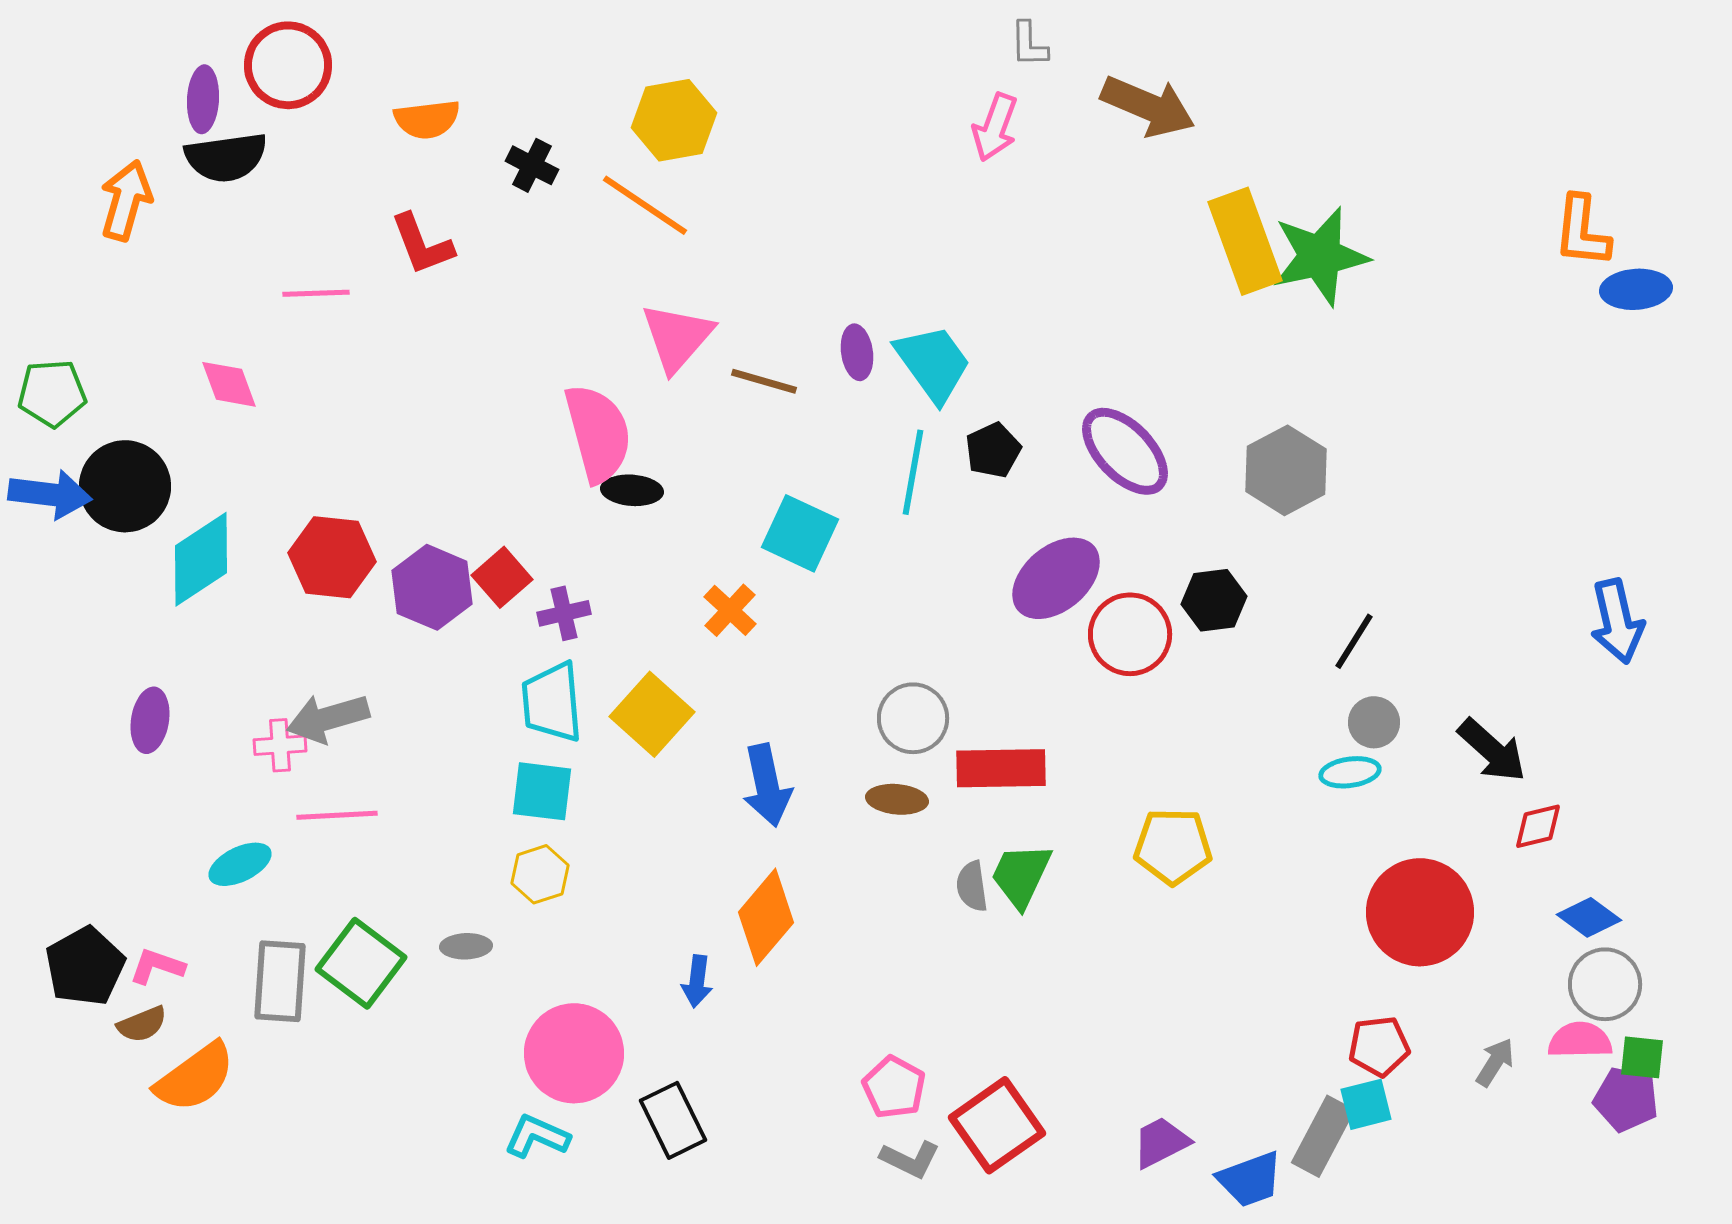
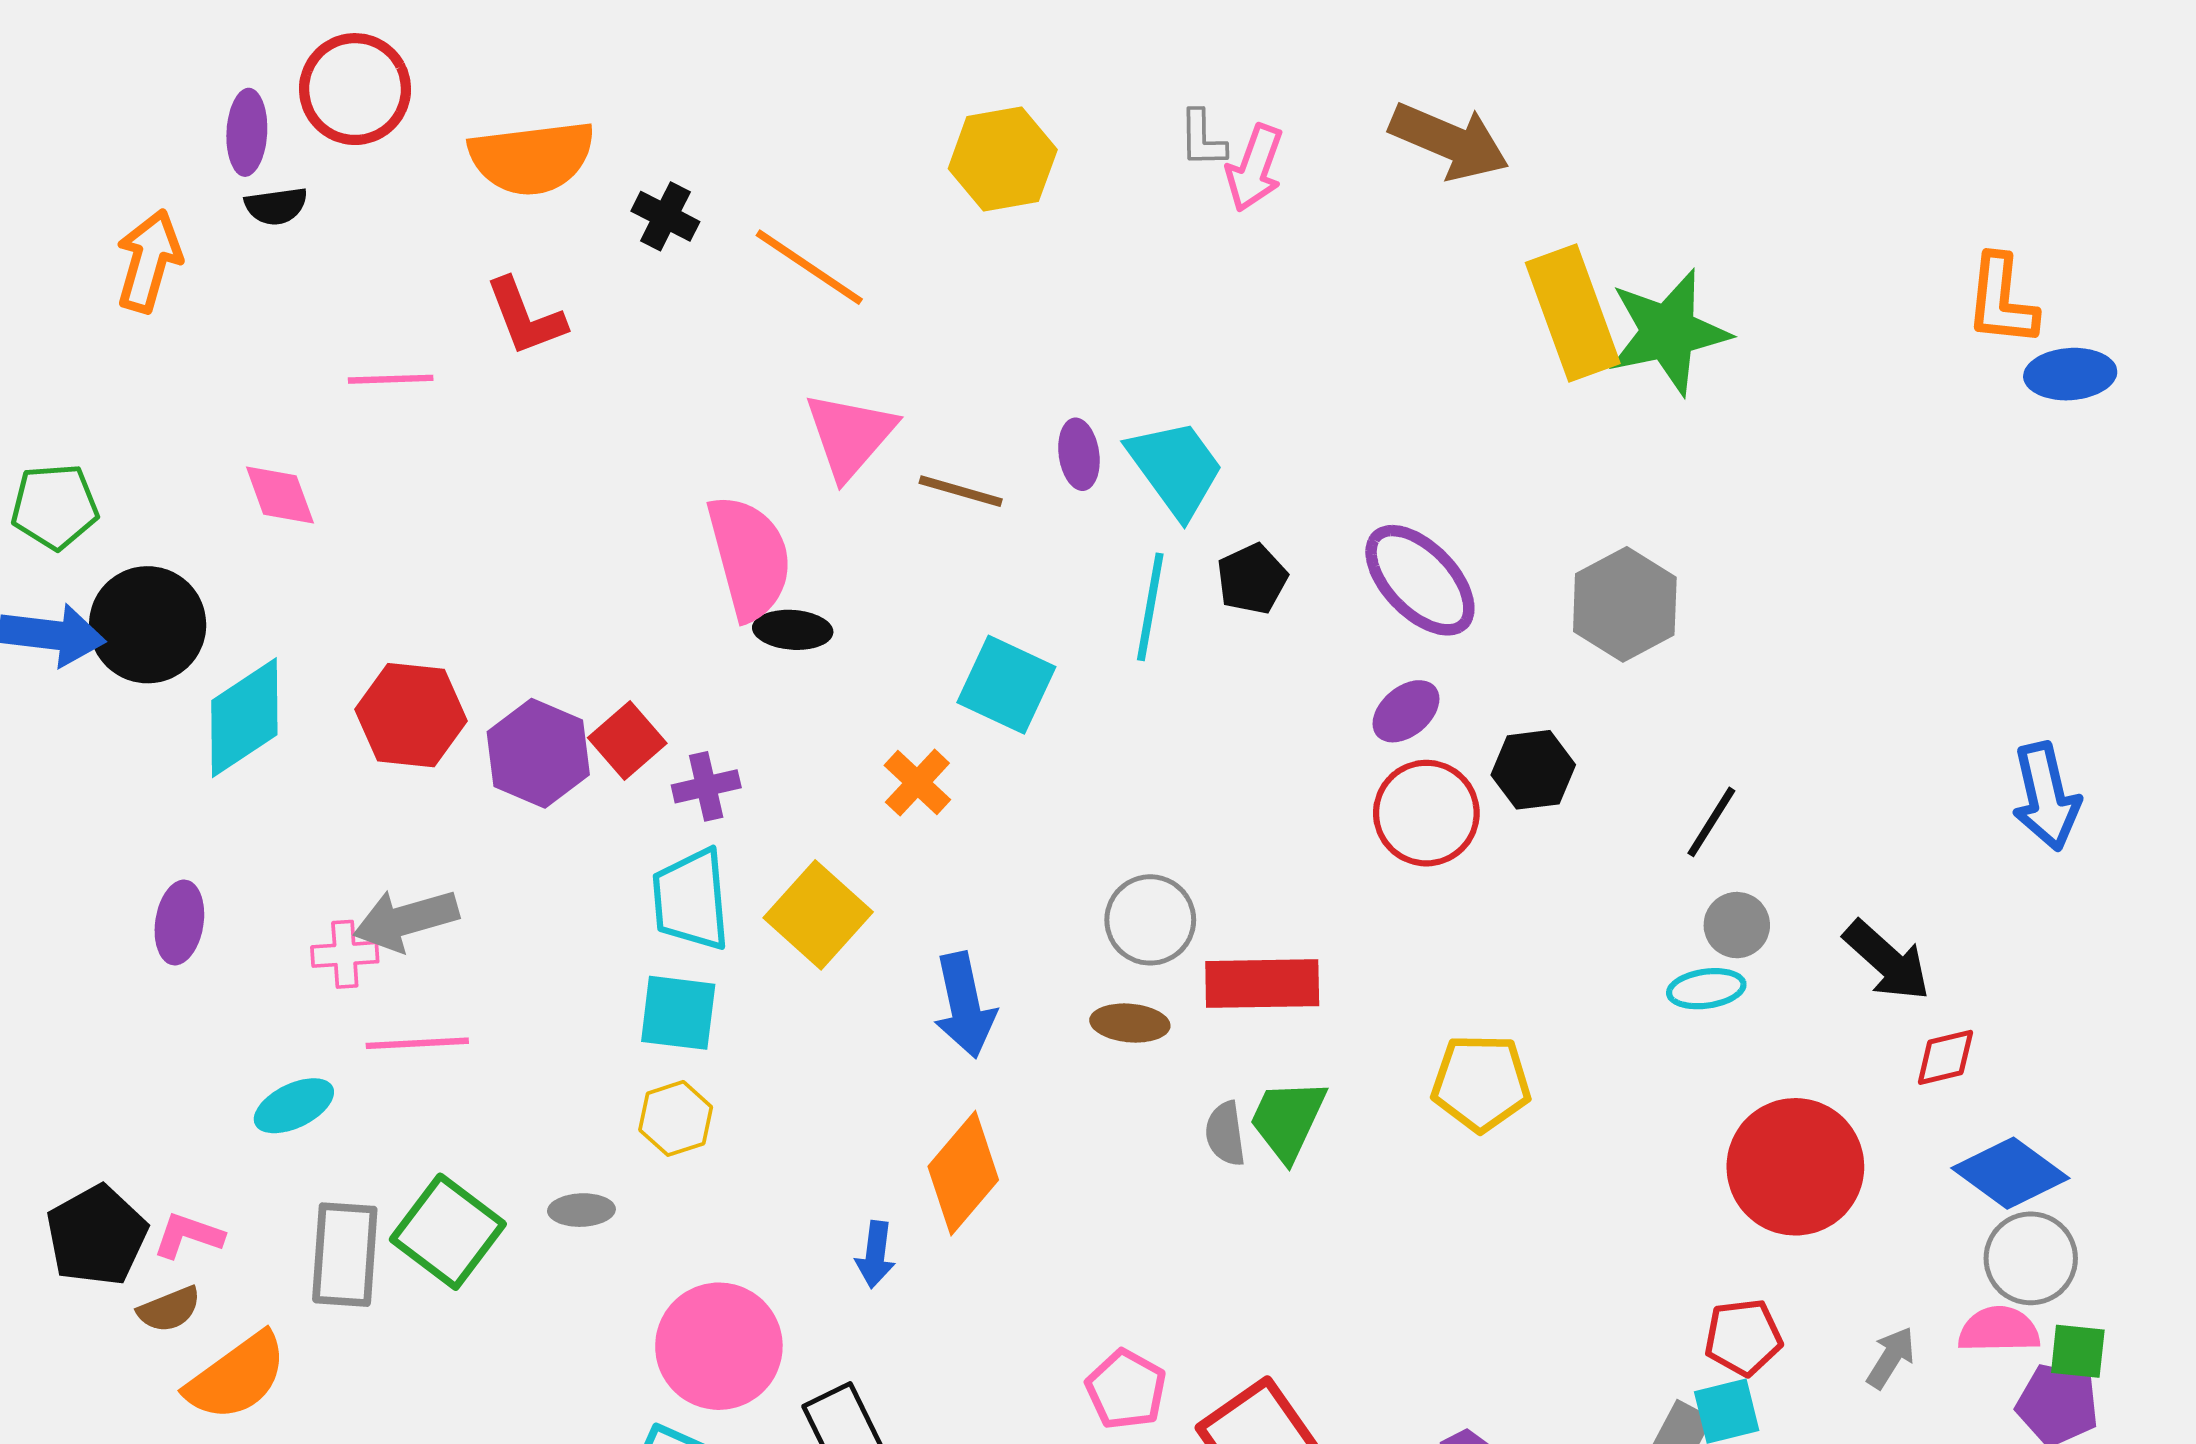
gray L-shape: (1029, 44) -> (1202, 139), moved
orange semicircle: (427, 119) -> (532, 158), size x1.5
yellow hexagon: (674, 120) -> (1003, 159), moved
black semicircle: (226, 157) -> (276, 206), size x0.6
purple ellipse: (1056, 578) -> (1406, 711), moved, size x0.6
blue diamond: (1589, 917) -> (2010, 1173), size x1.4

